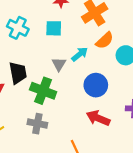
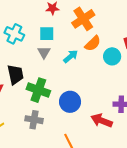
gray triangle: (59, 64) -> (44, 52), moved
blue circle: (96, 85) -> (70, 102), moved
red arrow: (98, 118) -> (102, 121), moved

